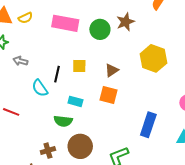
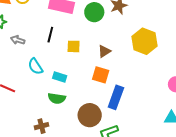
black line: (57, 74) -> (50, 35), moved
cyan rectangle: (75, 101) -> (60, 77), moved
blue rectangle: (148, 125) -> (116, 97), moved
brown circle: (80, 146) -> (90, 115), moved

